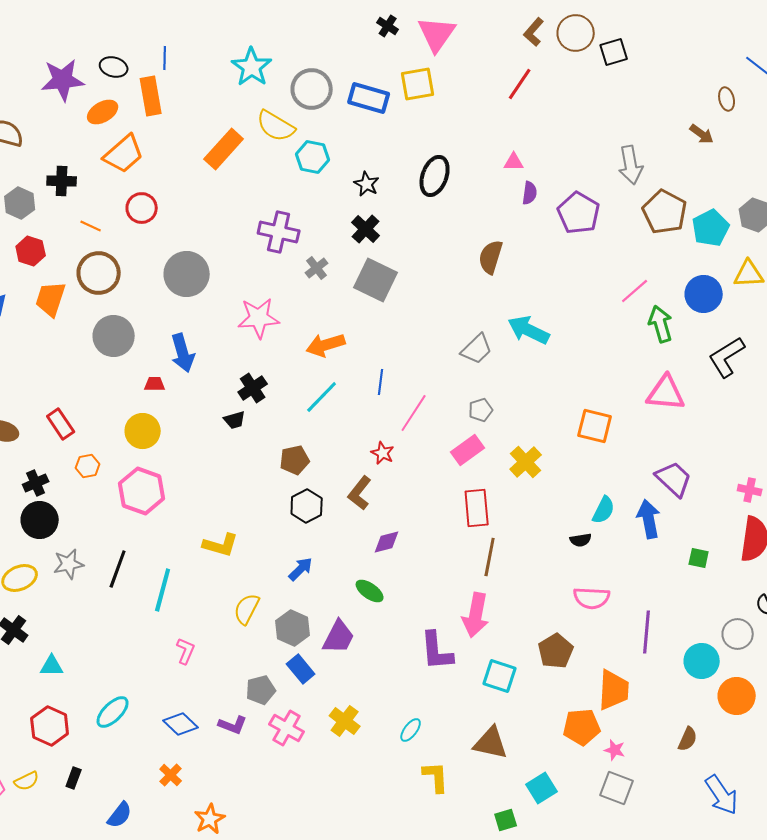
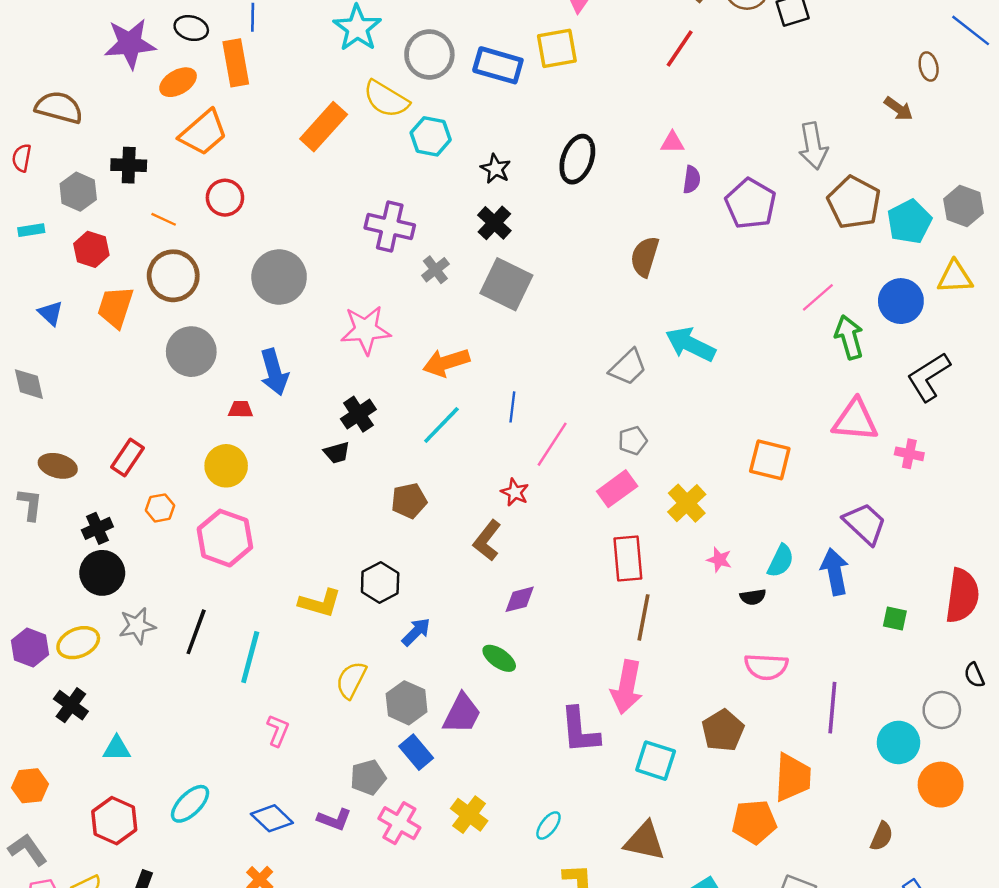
red rectangle: (61, 424) -> (127, 457), turned 68
pink cross: (750, 490) -> (909, 454), moved
black hexagon: (307, 506) -> (380, 583), moved
pink star: (615, 750) -> (719, 560), moved

